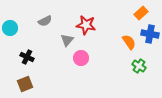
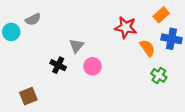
gray semicircle: (45, 21) -> (33, 19), moved
red star: (86, 25) -> (126, 27), moved
black cross: (27, 57) -> (58, 65), moved

